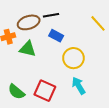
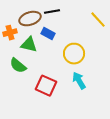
blue rectangle: (56, 36) -> (48, 34), moved
green semicircle: (16, 92) -> (18, 66), moved

